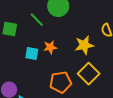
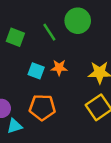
orange pentagon: (61, 82) -> (42, 107), moved

